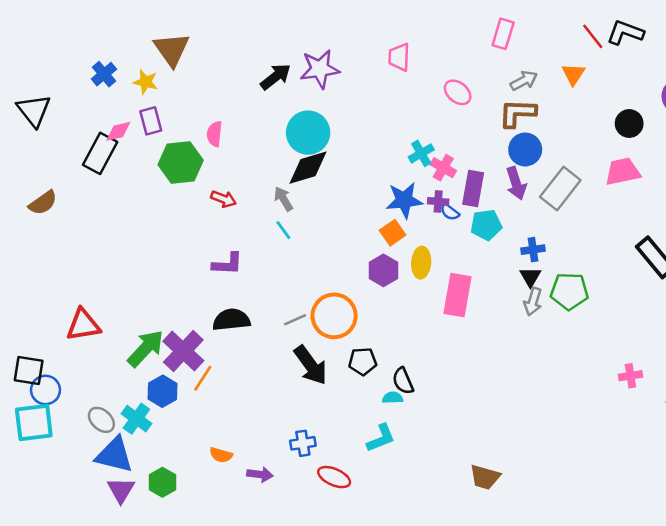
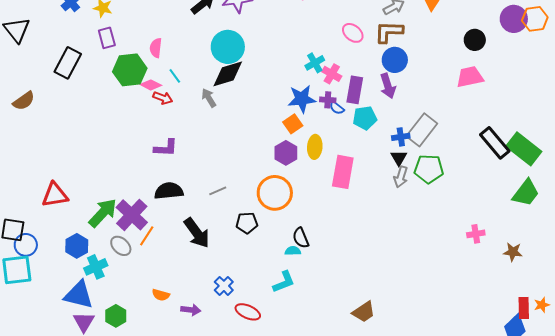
pink ellipse: (458, 92) -> (353, 33), moved
pink diamond: (118, 131) -> (151, 85), moved, turned 40
gray rectangle: (560, 188) -> (422, 130), moved
cyan line: (283, 230) -> (175, 76), moved
orange circle: (334, 316) -> (275, 193), moved
black pentagon: (363, 361) -> (247, 223), moved
black arrow: (311, 365) -> (197, 233), moved
blue hexagon: (162, 391) -> (77, 246), moved
cyan cross: (136, 419) -> (96, 267), turned 30
gray ellipse: (101, 420) -> (121, 246), moved
blue cross: (303, 443) -> (224, 286), turned -36
brown trapezoid: (485, 477) -> (364, 312), turned -50

